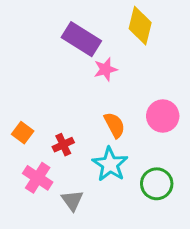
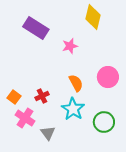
purple rectangle: (81, 39) -> (36, 28), moved
orange square: (23, 133) -> (14, 97), moved

